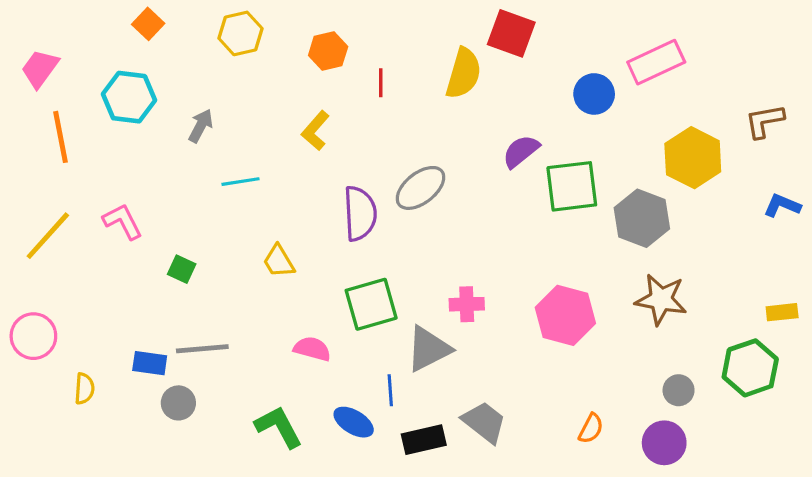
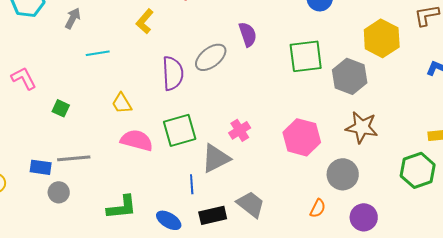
purple semicircle: (521, 151) -> (248, 34), moved, turned 110
pink cross: (467, 304) -> (240, 130), turned -30
pink semicircle: (312, 349) -> (137, 140), moved, size x1.4
gray circle: (679, 390) -> (343, 174), moved, size x1.6
blue ellipse: (354, 422) -> (169, 220), moved
green L-shape: (279, 427) -> (122, 207), turned 112

